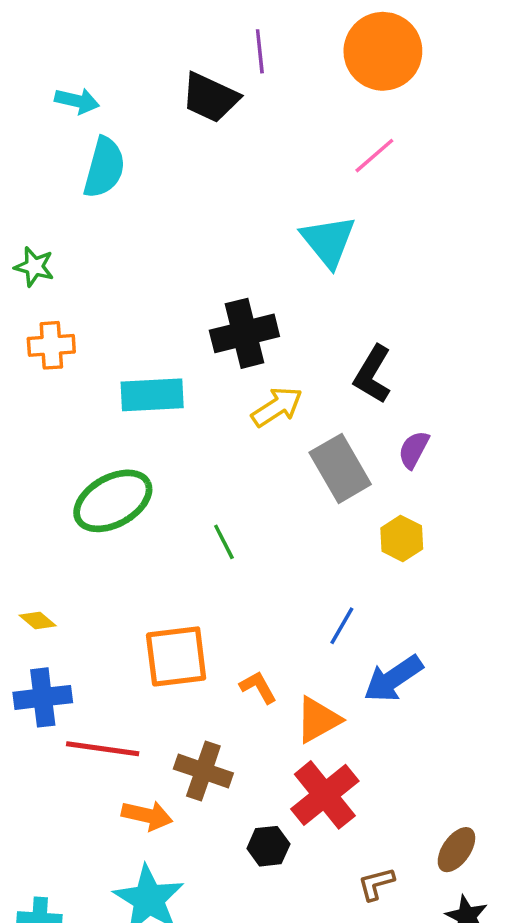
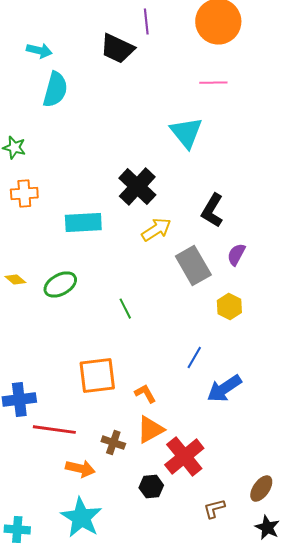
pink line: (374, 156) -> (213, 83), turned 40
black cross: (244, 333) -> (137, 187), turned -33
green ellipse: (113, 501) -> (60, 285), size x0.7
yellow diamond: (38, 621) -> (15, 280), moved
orange triangle: (318, 720) -> (150, 430), moved
brown cross: (203, 771) -> (113, 443), size x0.7

